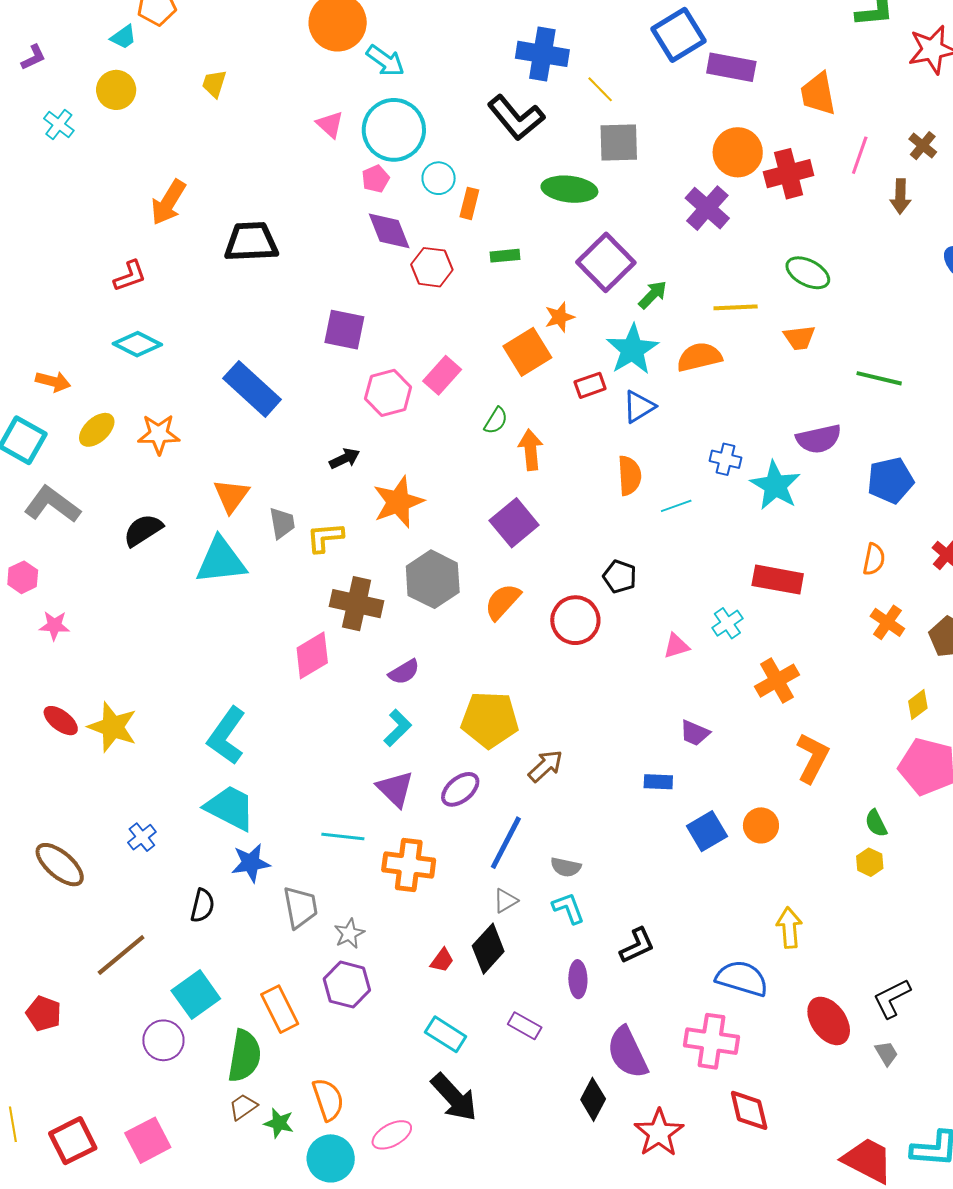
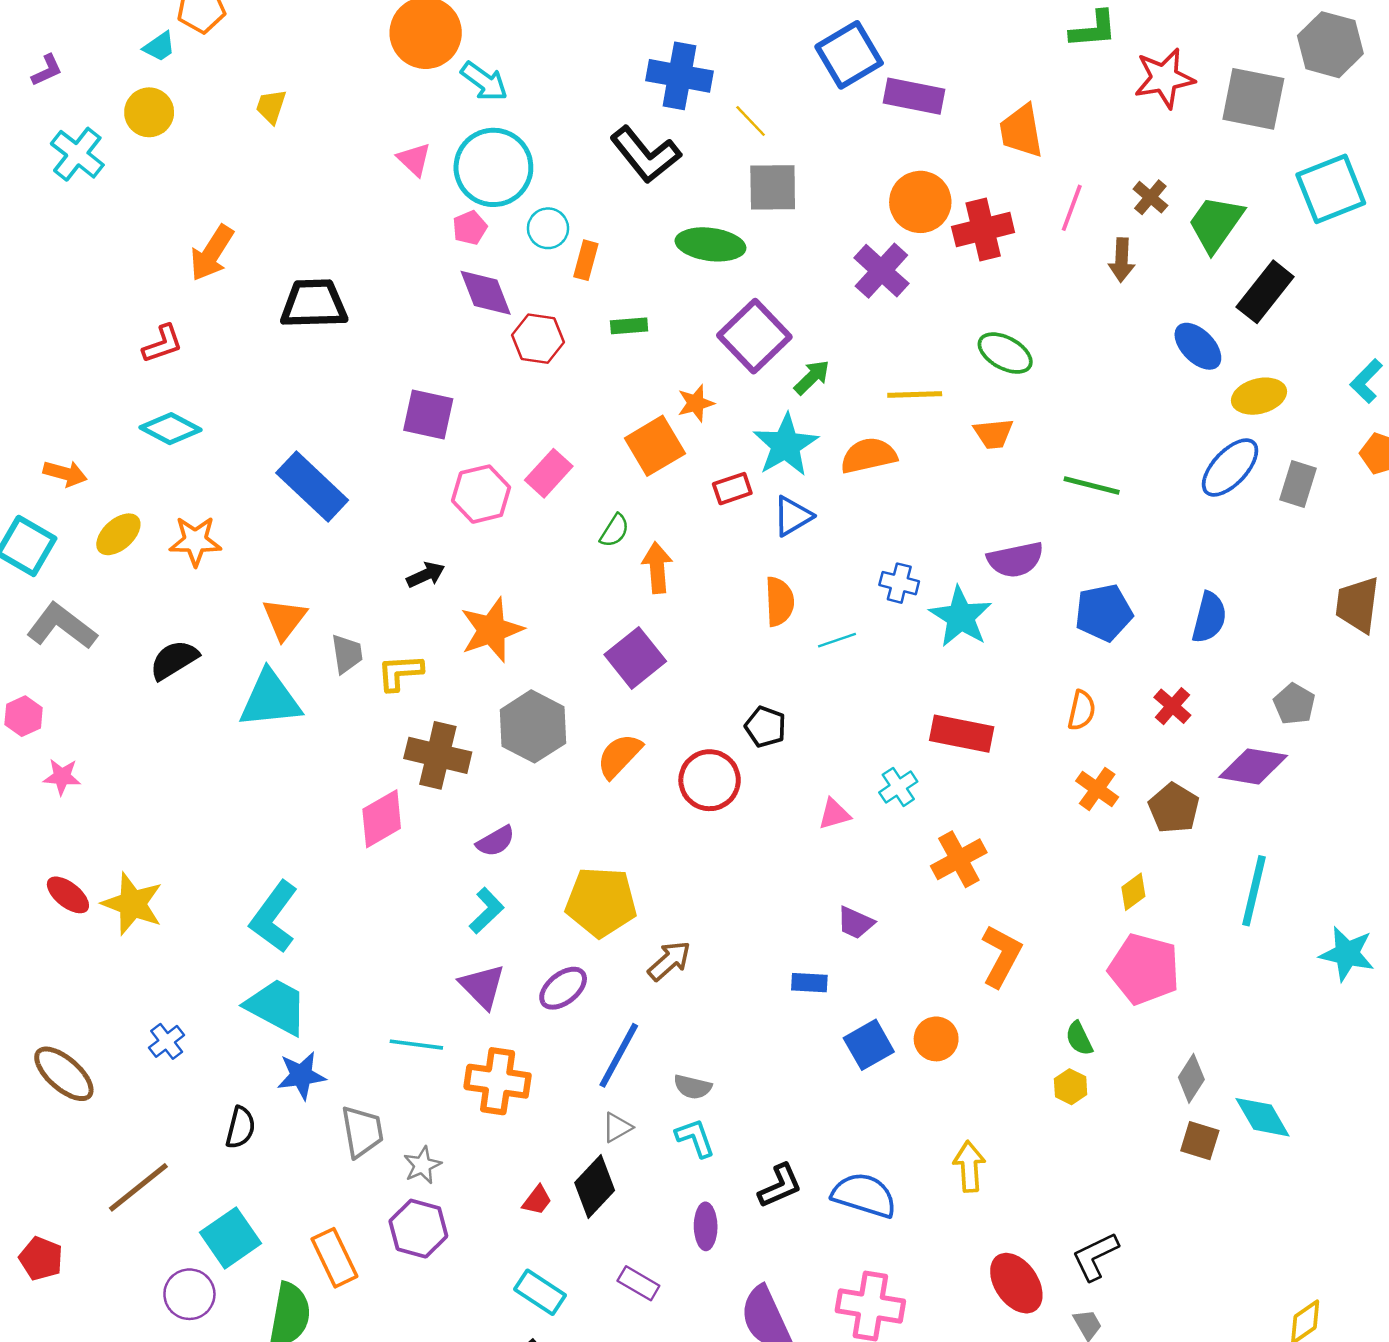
cyan cross: (59, 125) -> (77, 154), size x1.4
blue semicircle: (742, 978) -> (864, 1195), moved

